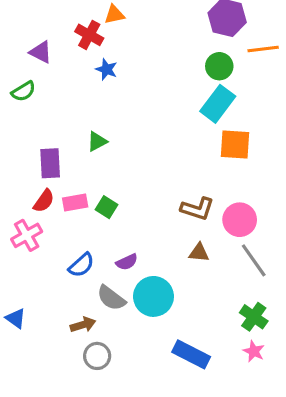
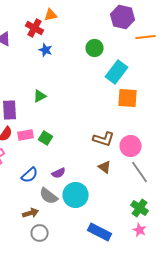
green circle: (219, 66) -> (95, 48), moved
brown triangle: (199, 253) -> (105, 167), turned 32

